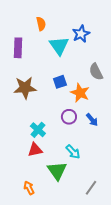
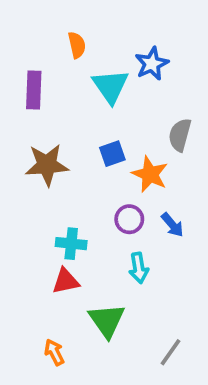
gray semicircle: (96, 72) -> (180, 135), turned 42
cyan cross: (38, 130) -> (71, 244), turned -35
cyan arrow: (73, 152) -> (139, 268), moved, turned 35

